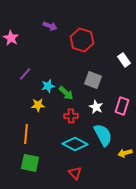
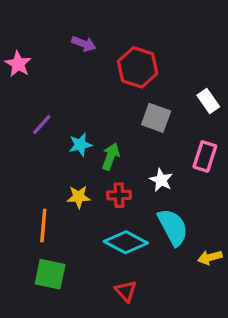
gray square: (93, 80) -> (156, 118), moved
green arrow: (66, 93) -> (111, 156), turned -112
yellow star: (38, 105) -> (79, 197), moved
pink rectangle: (122, 106) -> (205, 156), moved

